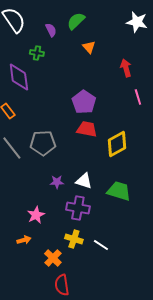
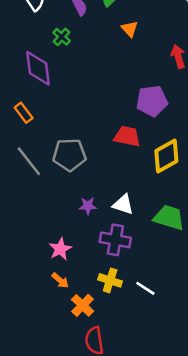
green cross: (37, 53) -> (62, 37), turned 32
purple pentagon: (84, 102) -> (152, 101), moved, turned 30
orange arrow: (24, 240) -> (60, 280), moved, turned 56

